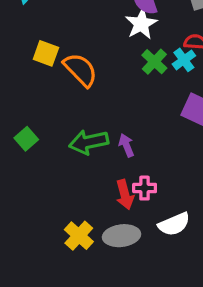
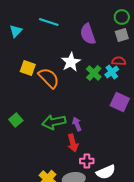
white star: (141, 24) -> (71, 62), moved
pink cross: (145, 188) -> (87, 161), moved
red arrow: (125, 195) -> (73, 143), moved

